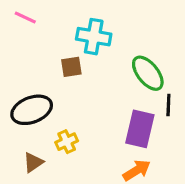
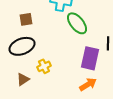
brown square: (71, 67) -> (26, 19), moved
green ellipse: (148, 73) -> (77, 23), moved

